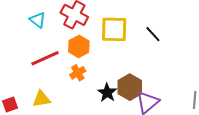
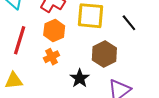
red line: (45, 58) -> (20, 40), turned -52
brown hexagon: (130, 87) -> (104, 54), moved

